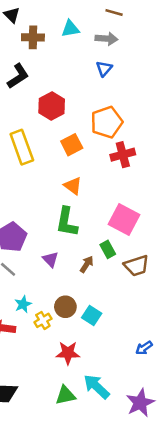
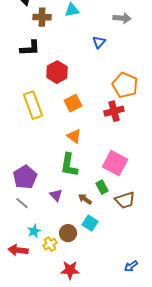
gray arrow: (107, 39) -> (122, 18), moved
black L-shape: (18, 76) -> (30, 48), turned 30
orange pentagon: (107, 122) -> (125, 85), moved, turned -30
brown arrow: (87, 264) -> (85, 199), turned -88
cyan square: (92, 315) -> (90, 223), moved

